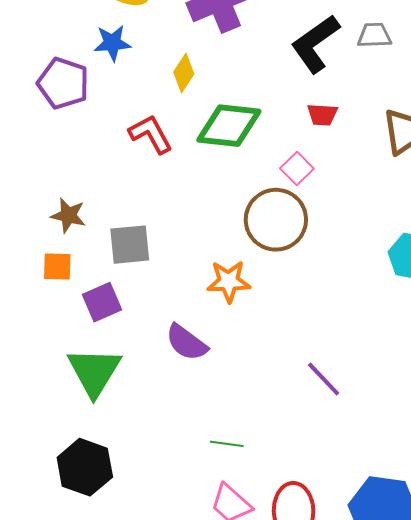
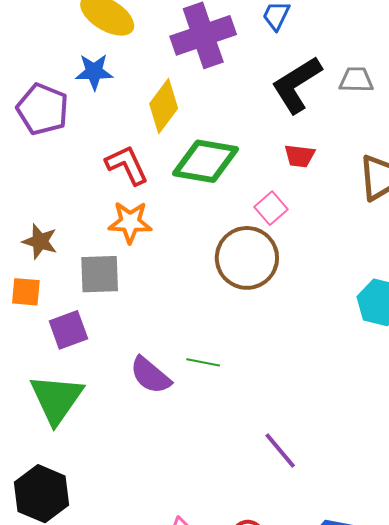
yellow diamond: (184, 73) -> (164, 106), size x1.4
orange star: (229, 281) -> (130, 222), moved
purple line: (324, 379) -> (280, 451), moved
green line: (227, 444) -> (203, 362), moved

